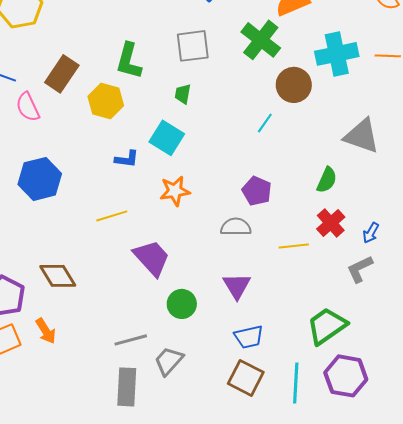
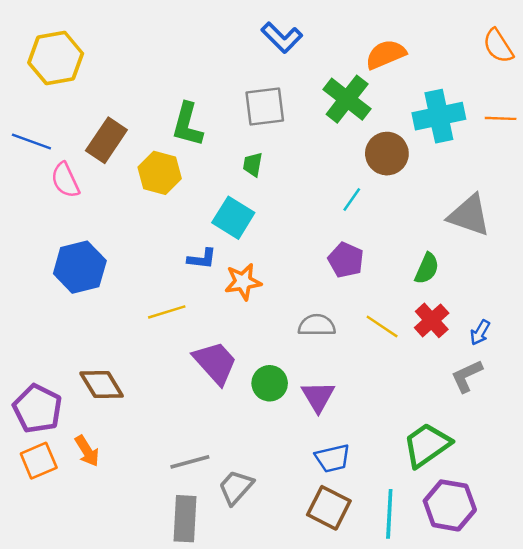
blue L-shape: (127, 159) -> (202, 259), moved
purple pentagon: (257, 191) -> (346, 260), moved
yellow line: (294, 246) -> (382, 326), moved, turned 40
green circle: (182, 304) -> (270, 383), moved

